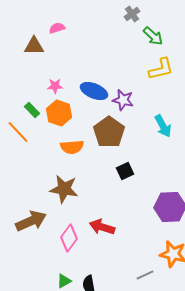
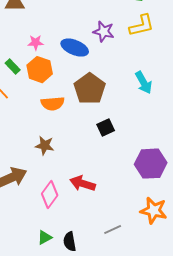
purple star: (123, 100) -> (104, 32), moved
brown star: (64, 189) -> (45, 146), size x0.7
gray line: (145, 275) -> (113, 230), moved

